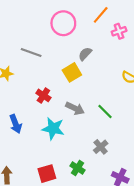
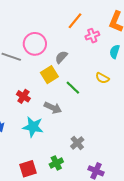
pink circle: (63, 23) -> (35, 44), moved
green line: (105, 111) -> (73, 88), moved
green cross: (78, 168) -> (56, 163), turned 32

